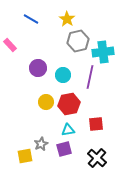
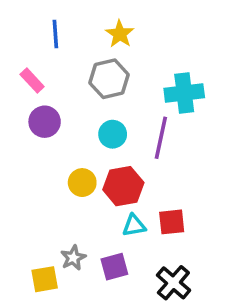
blue line: (31, 19) -> (55, 34), turned 56
gray hexagon: (78, 41) -> (109, 79), moved
pink rectangle: (10, 45) -> (32, 80), moved
purple circle: (38, 68) -> (45, 122), moved
cyan triangle: (68, 130) -> (134, 226), moved

